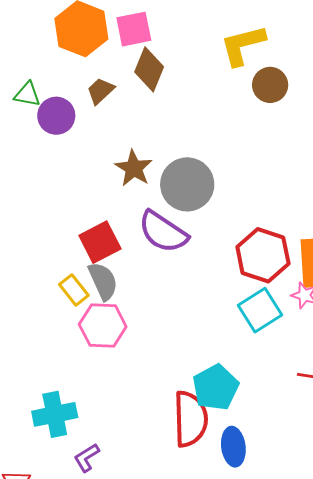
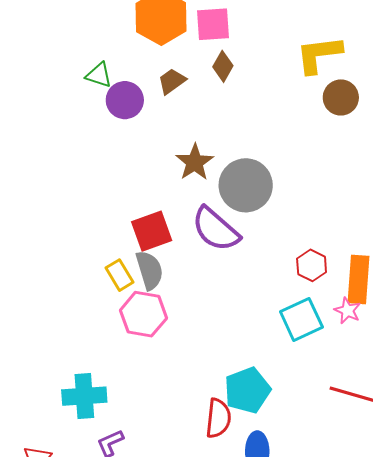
brown diamond: (149, 69) -> (223, 66), size x0.7
red hexagon: (263, 255) -> (312, 265), size x0.6
red semicircle: (190, 419) -> (218, 418), size x0.7

